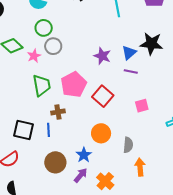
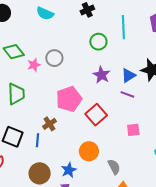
green circle: (44, 28) -> (98, 42), moved
green trapezoid: (42, 85) -> (16, 94), moved
brown cross: (58, 112) -> (49, 124), turned -32
gray semicircle: (128, 145) -> (114, 167), turned -42

